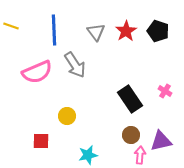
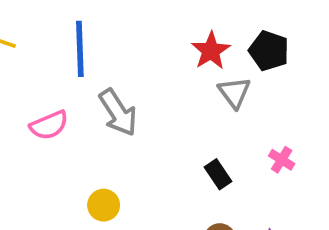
gray triangle: (96, 32) -> (234, 93), moved
pink semicircle: (37, 72) -> (49, 125), size x0.7
black rectangle: (130, 99) -> (218, 174), size x0.6

